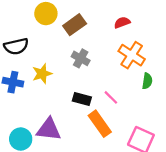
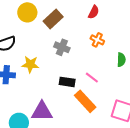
red semicircle: (122, 22) -> (94, 12), turned 144
orange cross: (132, 55) -> (97, 40), moved, size x0.6
yellow star: (42, 74) -> (30, 64), turned 30

